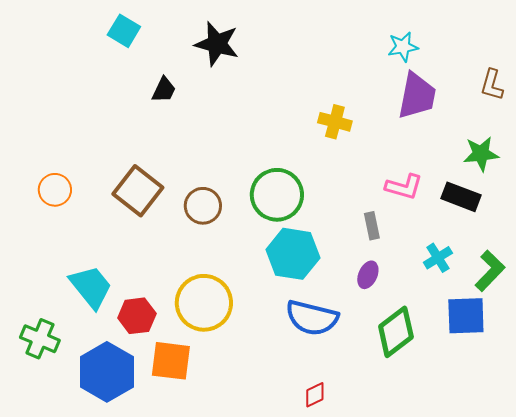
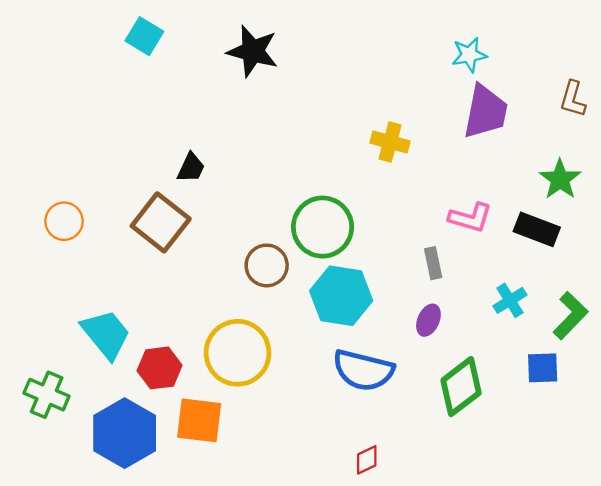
black trapezoid: (164, 90) -> (191, 168), moved
green star: (481, 154) -> (560, 179), turned -30
brown circle: (203, 206) -> (267, 265), moved
blue square: (466, 316) -> (543, 368), size x0.7

